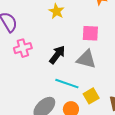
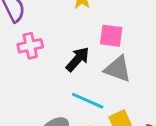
pink square: (90, 33) -> (111, 36), moved

